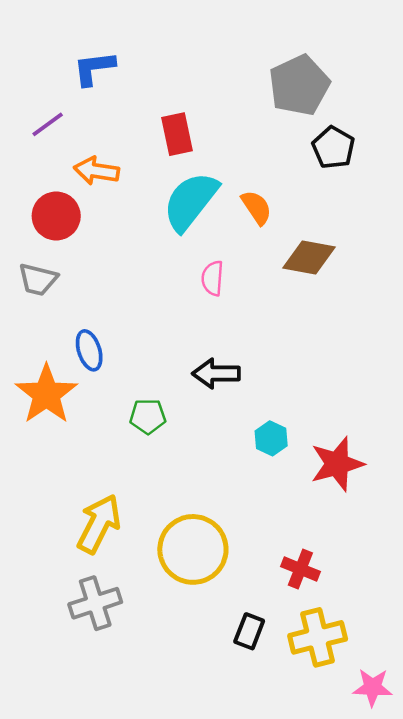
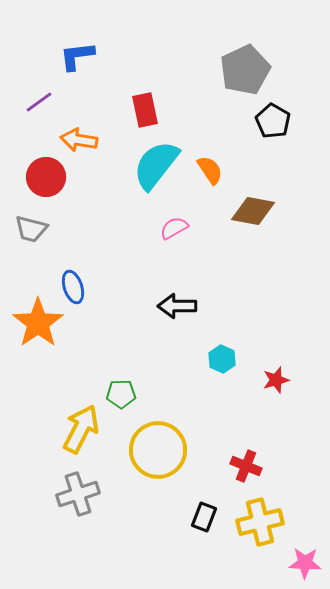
pink semicircle: (212, 278) -> (174, 228), turned 56
green pentagon: (148, 416) -> (121, 394), moved
red star: (337, 464) -> (276, 380), size x0.6

